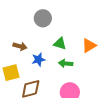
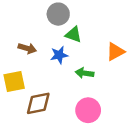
green triangle: (60, 44) -> (73, 35), moved
blue star: (38, 60) -> (59, 55), moved

